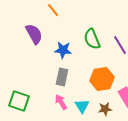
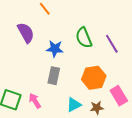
pink arrow: (61, 102) -> (35, 101), moved
cyan triangle: (82, 106) -> (74, 105), turned 35

